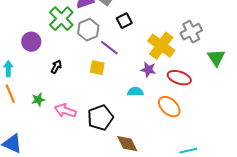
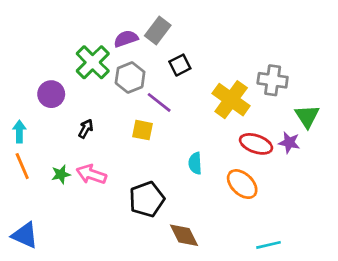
gray cross: (191, 32) -> (273, 80), turned 35
purple star: (148, 70) -> (289, 143), moved
cyan semicircle: (135, 92) -> (195, 163), turned -91
pink arrow: (65, 111) -> (91, 174), moved

